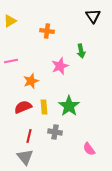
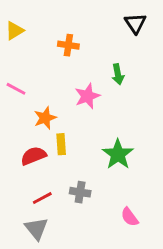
pink line: (11, 61) -> (16, 89), turned 40
green star: (69, 106) -> (118, 154), moved
yellow rectangle: (44, 107) -> (61, 144), moved
red line: (29, 136) -> (42, 198), turned 48

